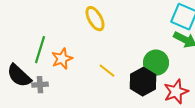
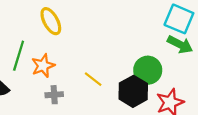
yellow ellipse: (95, 19) -> (51, 21), moved
gray cross: (40, 85) -> (54, 95), moved

